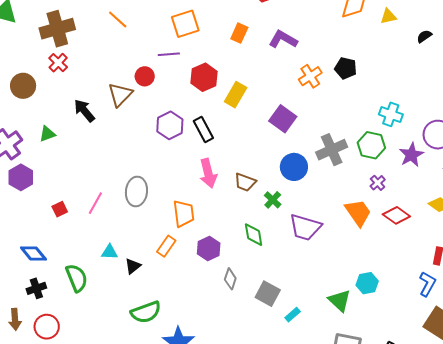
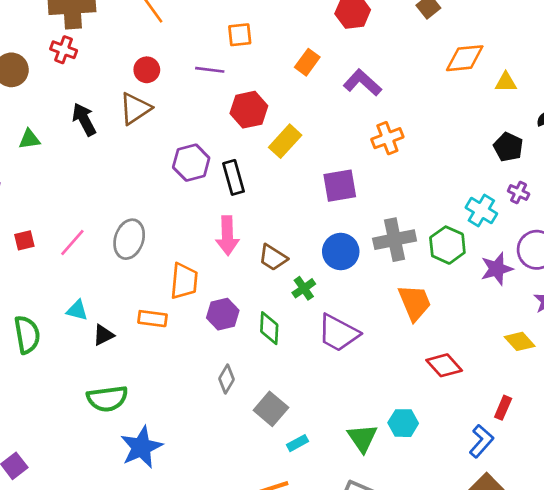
orange square: (185, 24) -> (240, 35), size x0.7
red cross: (58, 63) -> (64, 50), turned -36
black pentagon: (346, 68) -> (508, 147), moved
red circle: (145, 76) -> (147, 70), moved
purple square: (283, 119) -> (340, 186), turned 32
purple cross: (378, 183) -> (519, 192), moved, turned -35
orange trapezoid: (358, 213) -> (415, 303), moved
red diamond: (396, 215) -> (444, 365), moved
orange rectangle: (166, 246) -> (152, 319), turned 50
purple hexagon: (209, 249) -> (223, 314), moved

